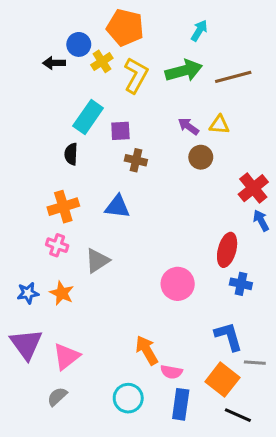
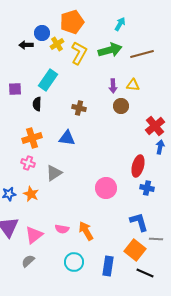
orange pentagon: (125, 27) -> (72, 22), turned -30
purple arrow: (188, 126) -> (113, 86), turned -128
purple square: (120, 131) -> (15, 89), moved
blue arrow: (261, 221) -> (160, 147), turned 40
pink semicircle: (171, 372) -> (62, 229), moved

